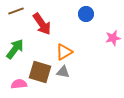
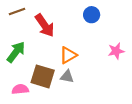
pink star: (113, 38) -> (116, 51), moved

